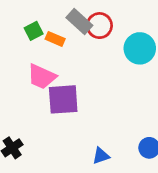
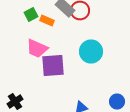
cyan circle: (140, 48) -> (91, 52), moved

